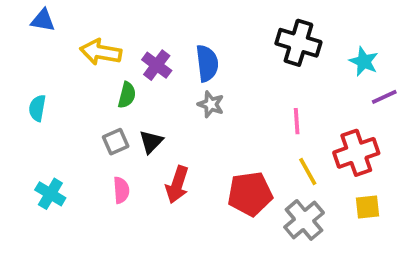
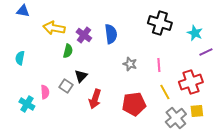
gray star: (211, 104) -> (130, 64), moved
gray square: (116, 142) -> (66, 86), moved, turned -32
pink semicircle: (121, 190) -> (45, 92), moved
gray cross: (304, 220) -> (176, 118), moved

